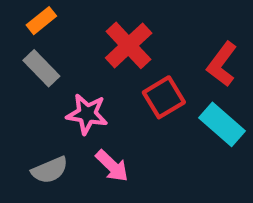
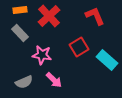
orange rectangle: (41, 21) -> (20, 10), turned 32
red cross: (129, 45) -> (49, 16), moved
red L-shape: (222, 64) -> (95, 16), moved, turned 120

